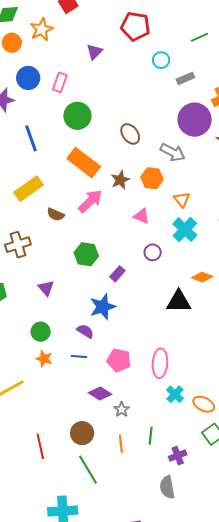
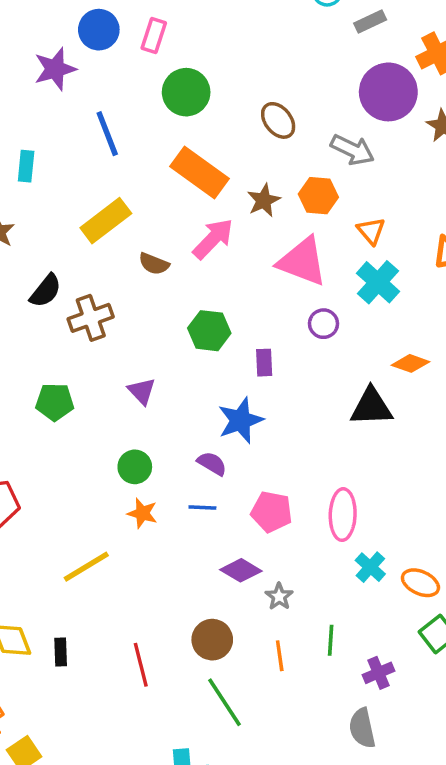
pink triangle: (142, 216) -> (302, 261), size x1.8
purple rectangle: (117, 274) -> (264, 363), turned -42

